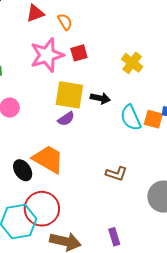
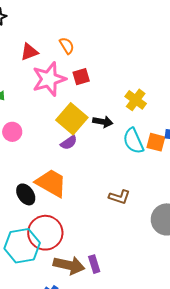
red triangle: (35, 13) -> (29, 52), moved
yellow cross: (132, 63) -> (136, 100), moved
yellow square: (69, 95) -> (72, 119), turned 32
purple rectangle: (114, 237) -> (94, 264), moved

